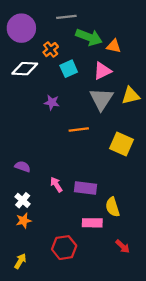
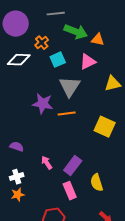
gray triangle: (101, 99) -> (70, 87), moved
purple star: (52, 102) -> (43, 104), moved, size x1.5
purple rectangle: (86, 188) -> (73, 166), turned -60
white cross: (23, 200) -> (17, 177), turned 32
pink rectangle: (92, 223) -> (70, 191), moved, turned 66

